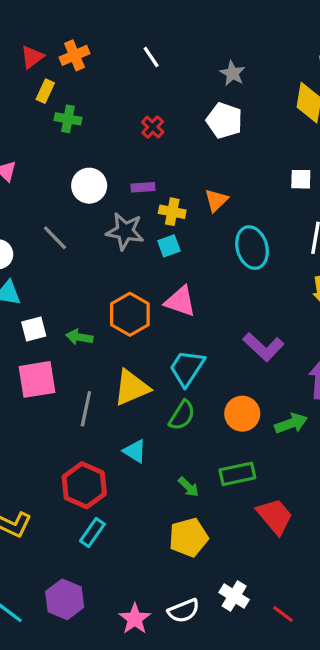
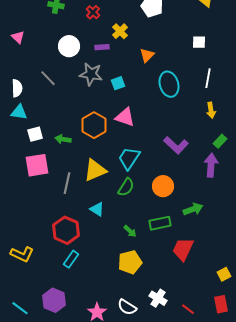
red cross: (153, 127) -> (93, 12), moved
yellow cross: (172, 212) -> (120, 31), moved, turned 35
green arrow: (291, 423) -> (193, 209), moved
red trapezoid: (275, 516) -> (183, 249), turned -115
white semicircle: (184, 611) -> (127, 307), turned 54

